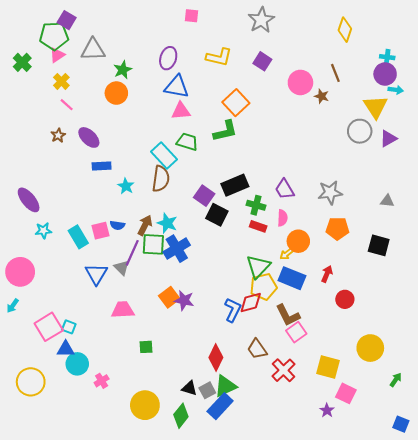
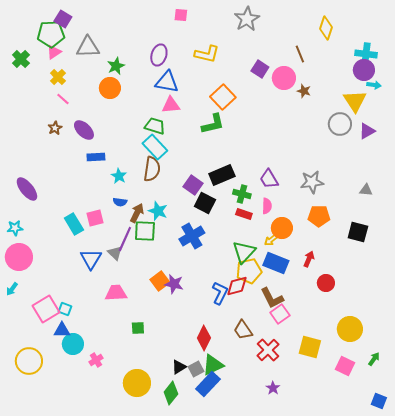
cyan cross: (387, 57) -> (366, 54), size x1.5
purple square: (262, 61) -> (260, 69), moved
brown line: (335, 73) -> (300, 54), moved
green trapezoid: (187, 142) -> (155, 126), moved
blue semicircle: (117, 225) -> (120, 202), moved
cyan star: (43, 231) -> (15, 228), moved
blue cross: (177, 249) -> (192, 236), moved
black triangle: (189, 388) -> (179, 367), turned -49
pink square: (346, 393) -> (345, 366), moved
purple star: (327, 410) -> (273, 388), moved

